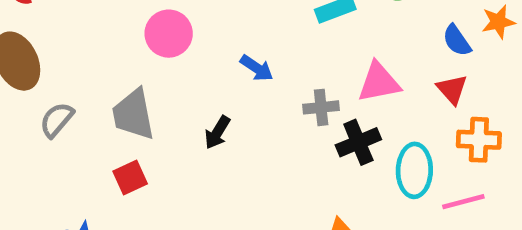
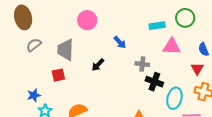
pink triangle: (379, 82) -> (172, 46), moved
black cross: (358, 142) -> (154, 82), turned 30

